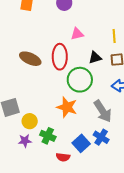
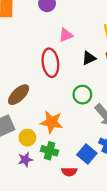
brown ellipse: (30, 59) -> (19, 95), moved, turned -60
green circle: (80, 80) -> (82, 95), moved, size x0.7
orange star: (67, 107) -> (52, 122), moved

